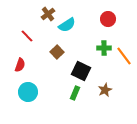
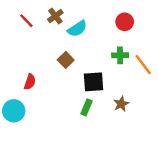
red line: (27, 36) -> (26, 21), moved
red semicircle: (20, 65) -> (30, 82), moved
black square: (81, 71) -> (93, 82), turned -30
cyan circle: (28, 92) -> (14, 111), moved

